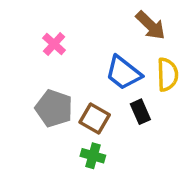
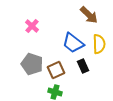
brown square: (95, 118) -> (56, 70), turned 36

